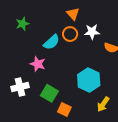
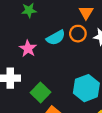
pink star: (38, 64) -> (28, 49), moved

